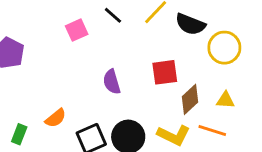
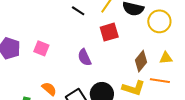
pink square: (77, 30) -> (41, 48), moved, turned -35
red square: (165, 72) -> (109, 32), moved
orange semicircle: (56, 118) -> (49, 89), turned -91

